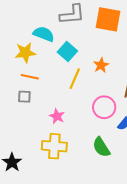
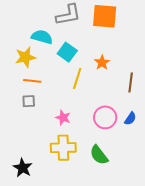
pink circle: (104, 107) -> (105, 117), moved
green semicircle: (101, 147) -> (99, 155), moved

